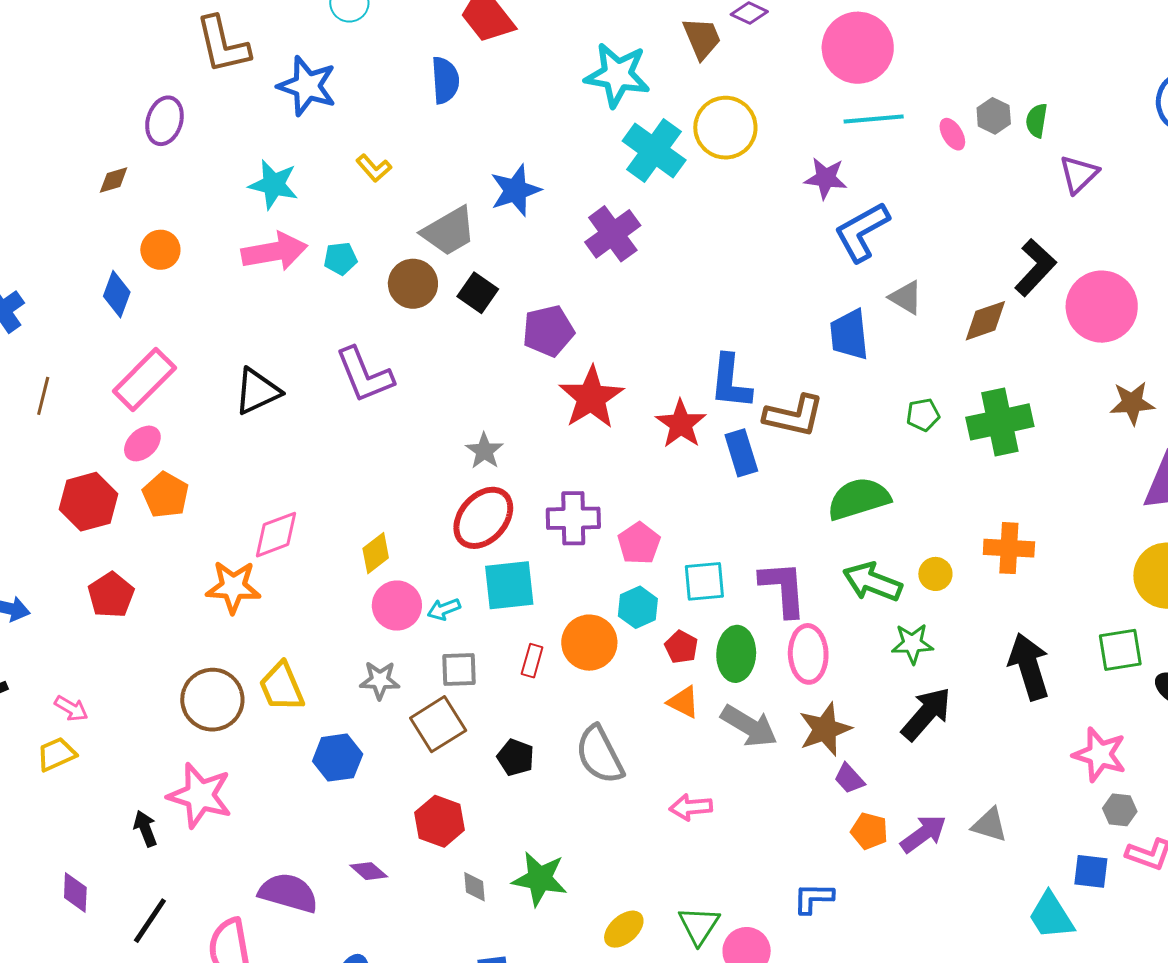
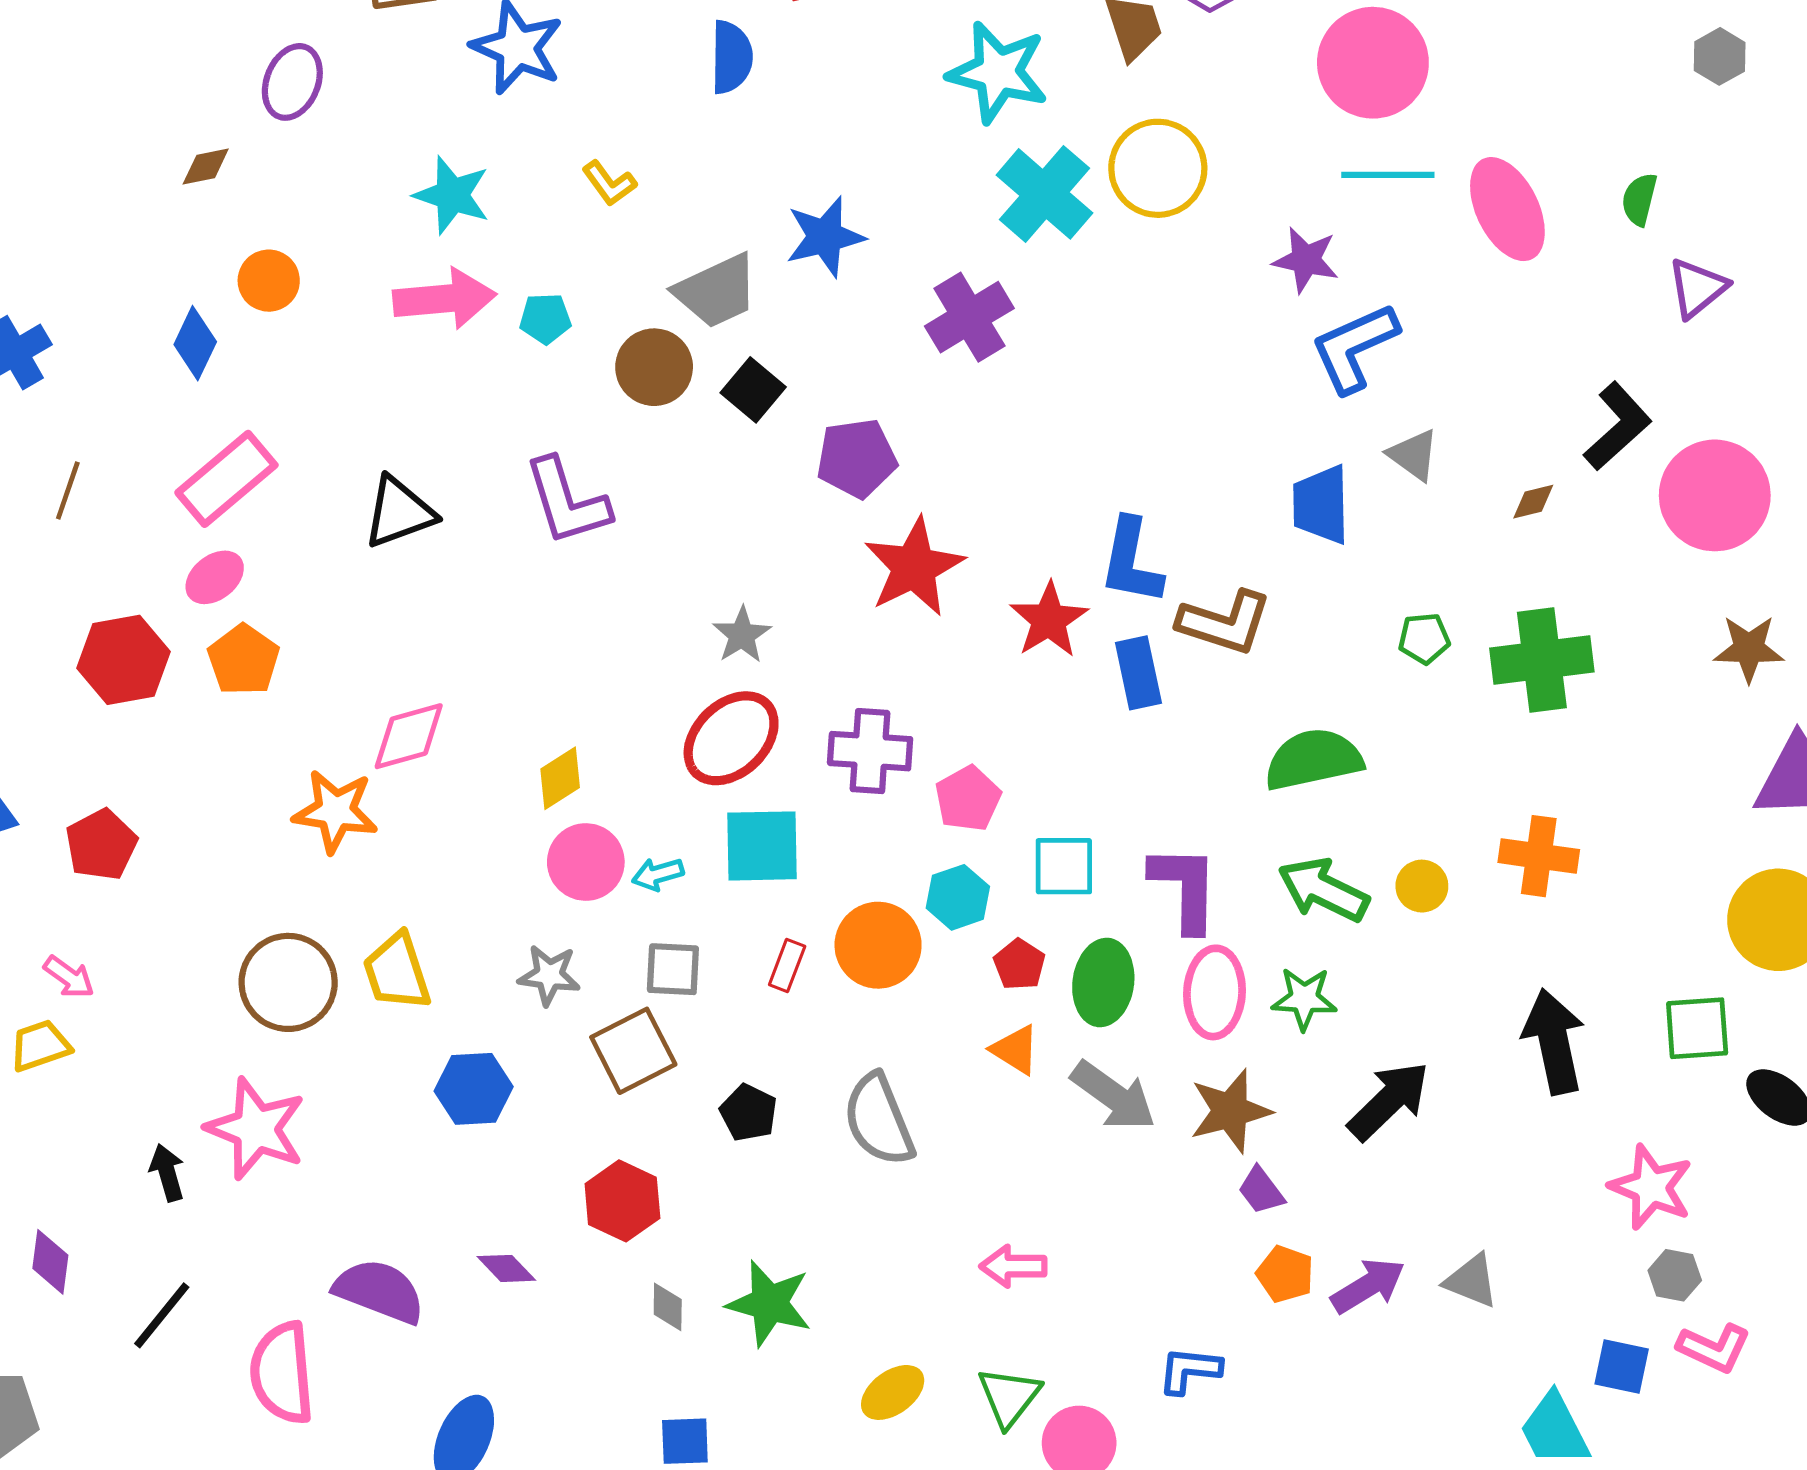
gray hexagon: (994, 116) -> (1720, 56), moved
pink ellipse: (952, 134) -> (1507, 209), size x2.0
brown diamond: (985, 321) -> (1533, 502), size x0.6
red pentagon: (111, 595) -> (101, 845), moved
green star: (912, 644) -> (1304, 999), moved
pink arrow: (691, 807) -> (1013, 1266), moved

